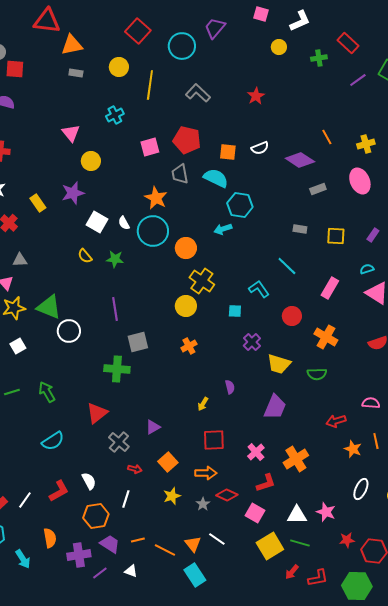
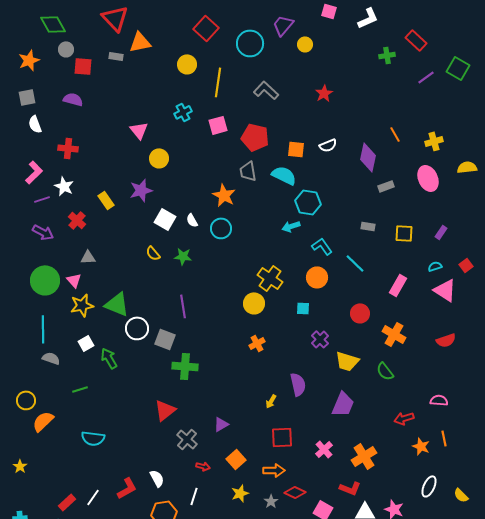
red triangle: (47, 21) -> (115, 18), turned 40
yellow circle: (279, 47) -> (305, 44), moved
gray rectangle: (76, 73) -> (116, 56), moved
pink square: (150, 147) -> (218, 125), moved
purple diamond: (300, 160) -> (368, 157), turned 68
cyan circle: (153, 231) -> (221, 228), size x0.7
orange circle: (186, 248) -> (317, 277), moved
cyan L-shape: (259, 289) -> (322, 246), moved
gray square: (138, 342) -> (165, 339), moved, turned 35
green semicircle: (317, 374) -> (385, 371), turned 54
purple semicircle: (230, 387) -> (298, 384), size x1.6
green arrow: (47, 392) -> (109, 358), moved
cyan semicircle: (53, 441) -> (93, 438), moved, turned 40
red L-shape: (266, 483) -> (350, 488), moved, turned 40

